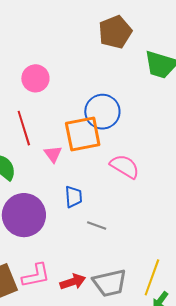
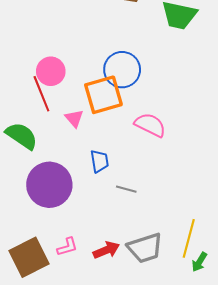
pink circle: (35, 78) -> (51, 71), moved
pink L-shape: (36, 276) -> (67, 247), size x0.7

